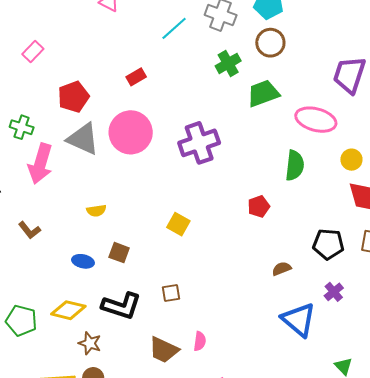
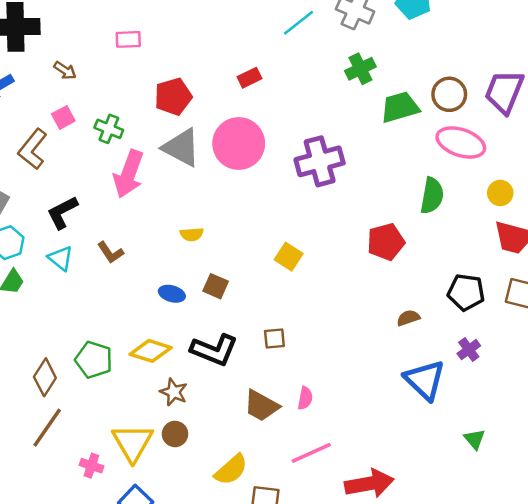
brown circle: (270, 43) -> (449, 94), moved
pink rectangle: (33, 52) -> (128, 39), turned 40
red pentagon: (259, 206) -> (386, 242), size x1.4

